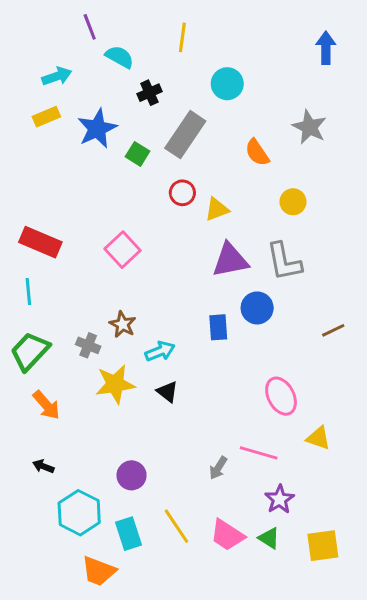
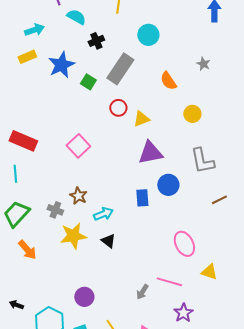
gray star: (309, 127) -> (203, 64), size x0.6
gray L-shape: (284, 262) -> (202, 161), moved
black arrow: (43, 466) -> (16, 305), moved

